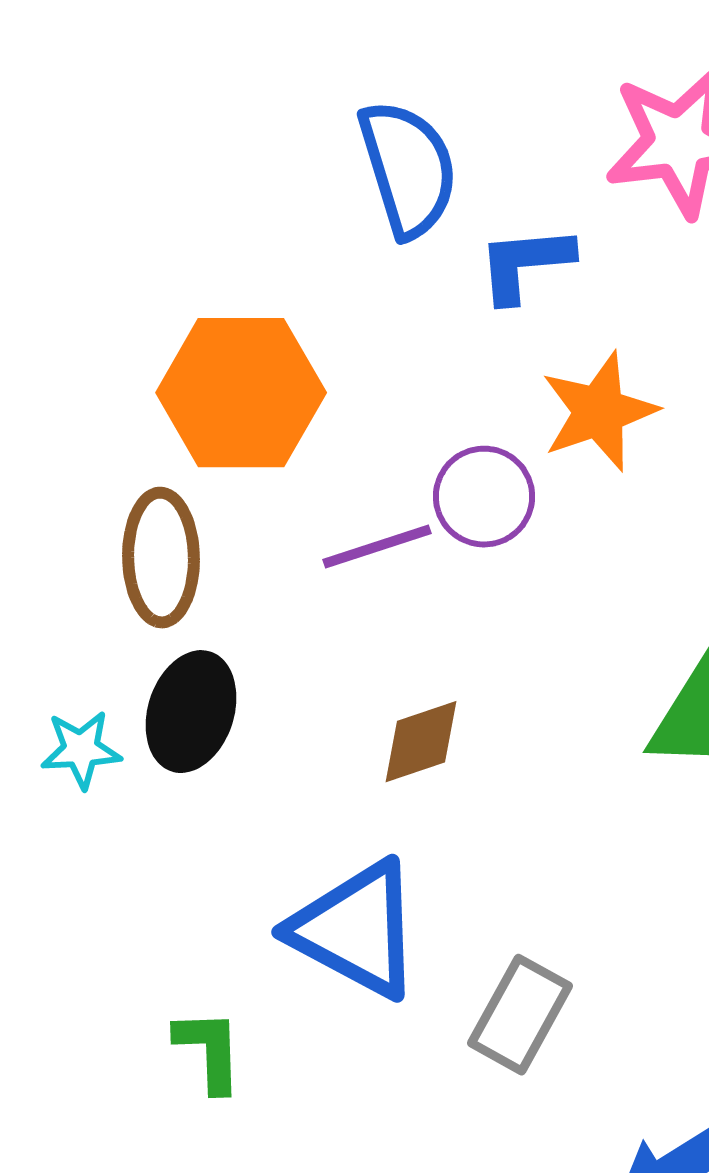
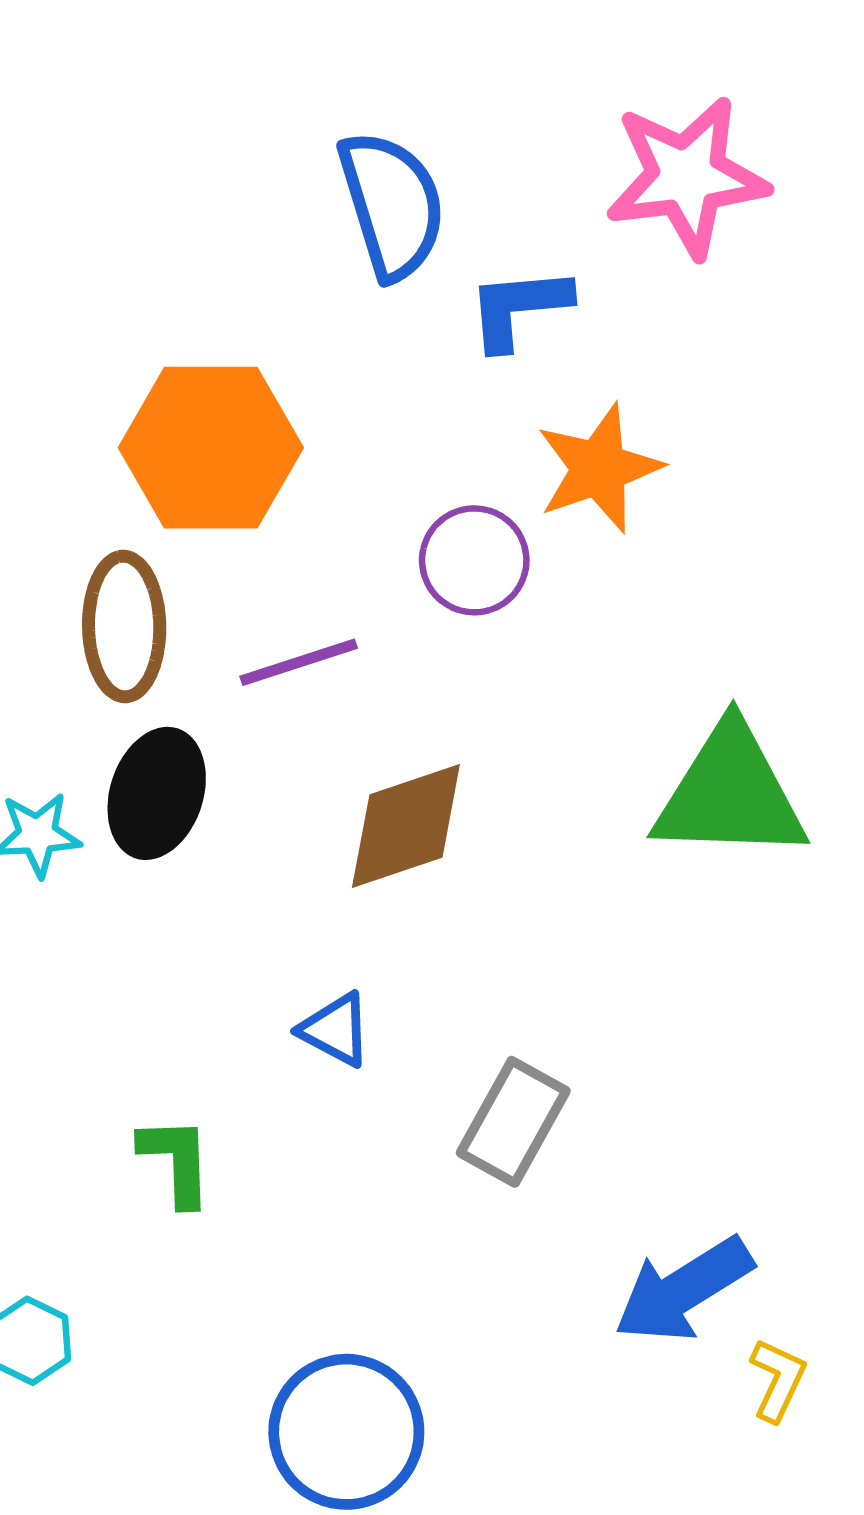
purple line: (377, 547) -> (299, 662), moved
brown diamond: (421, 742) -> (406, 826), size x1.4
blue triangle: (356, 930) -> (336, 1030), size x0.5

